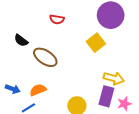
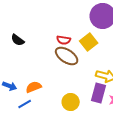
red semicircle: (57, 19) -> (64, 40), moved
brown ellipse: (45, 57) -> (67, 56), moved

